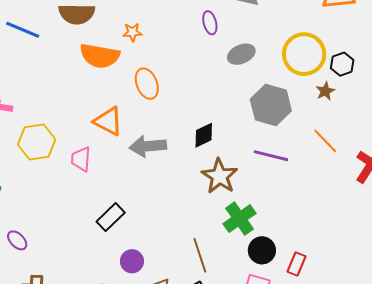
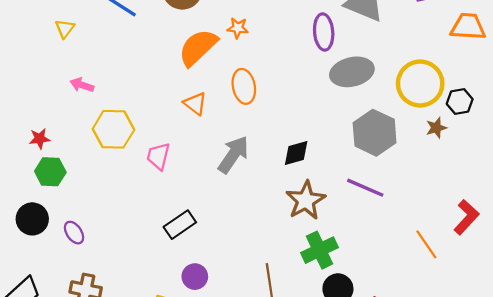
purple ellipse: (210, 23) -> (324, 32), size x1.4
gray ellipse: (241, 54) -> (352, 72), size x1.4
orange semicircle: (100, 56) -> (198, 47), turned 117
orange triangle: (108, 121) -> (195, 104), moved, size x0.7
orange line: (325, 141) -> (426, 244), moved
gray arrow: (148, 146) -> (233, 155), turned 120

